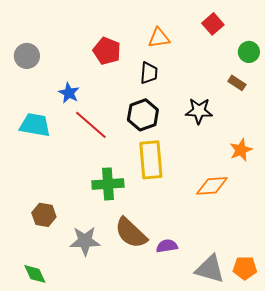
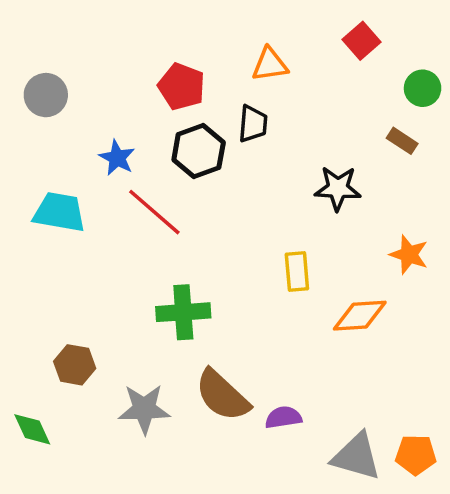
black hexagon: (143, 115) -> (199, 151), moved
orange star: (241, 150) -> (409, 255), turned -30
yellow rectangle: (151, 160) -> (297, 272), moved, size x0.6
green diamond: (35, 274) -> (32, 429), moved

